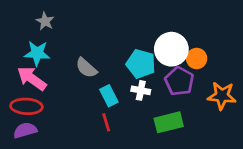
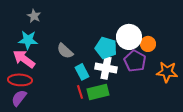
white cross: (141, 90) -> (106, 68), size x1.5
green rectangle: (169, 122) -> (98, 92), moved
purple semicircle: (25, 130) -> (19, 98), turned -36

